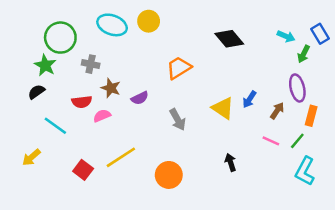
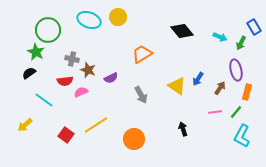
cyan arrow: (286, 36) -> (220, 37), moved
gray cross: (91, 64) -> (72, 59), moved
pink line: (271, 141) -> (215, 112), turned -32

